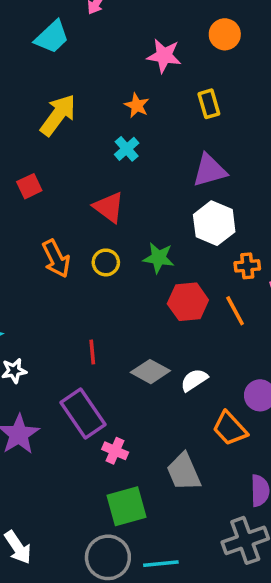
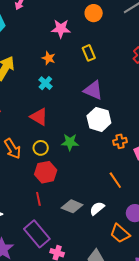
purple triangle: (210, 170) -> (93, 90), turned 45
red hexagon: (188, 302) -> (46, 172), moved
orange line: (235, 311) -> (115, 180), moved

